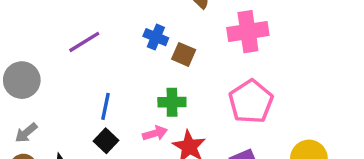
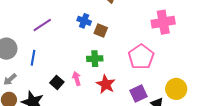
pink cross: (248, 32) -> (163, 22), moved
blue line: (106, 106) -> (33, 58), moved
pink arrow: (155, 133) -> (77, 79), moved, turned -88

